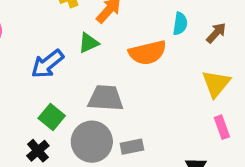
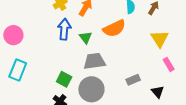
green triangle: (89, 43) -> (86, 37), moved, turned -32
blue arrow: (47, 64) -> (64, 29), moved, turned 145
gray rectangle: (132, 147) -> (133, 80), moved

